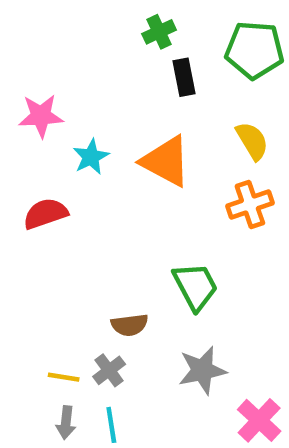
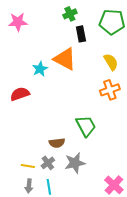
pink star: (41, 116) -> (18, 22), moved
orange triangle: (166, 161) -> (65, 59), moved
gray star: (202, 370) -> (75, 163), moved

